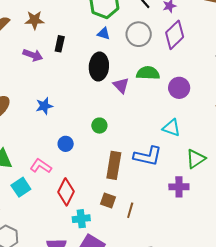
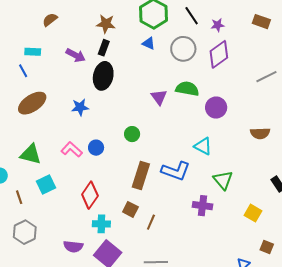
brown star: (35, 20) -> (106, 24), moved
black ellipse: (99, 67) -> (103, 76), moved
green triangle: (196, 159) -> (223, 180), turned -45
pink L-shape: (41, 166) -> (72, 149), moved

